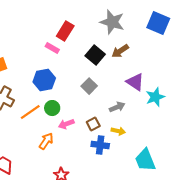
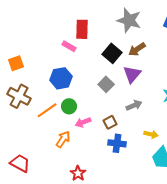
red rectangle: (65, 31) -> (82, 29), turned -30
purple triangle: (135, 82) -> (132, 74), moved, turned 36
yellow arrow: (118, 131) -> (151, 134), moved

